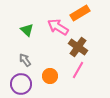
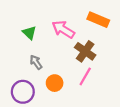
orange rectangle: (80, 13) -> (98, 20), moved, turned 54
gray arrow: (25, 60) -> (36, 62), moved

